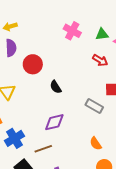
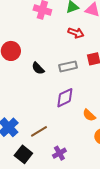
gray rectangle: (94, 106) -> (68, 66), moved, turned -30
purple diamond: (54, 122) -> (65, 98), moved

